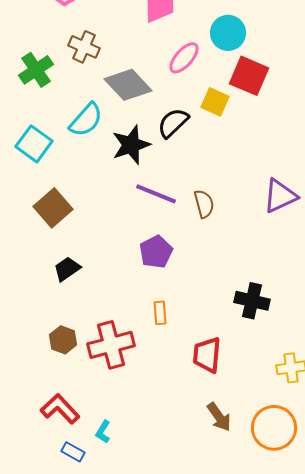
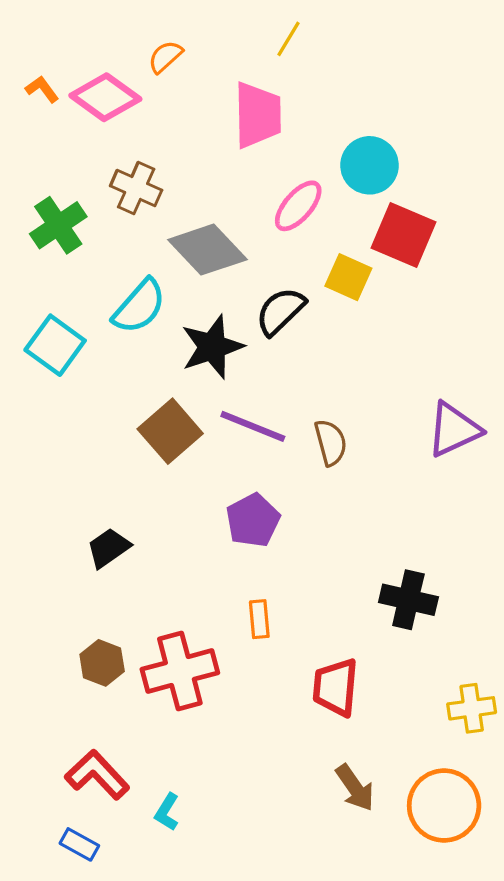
brown square: (53, 208) -> (170, 431), moved
blue rectangle: (73, 452) -> (79, 844), moved

